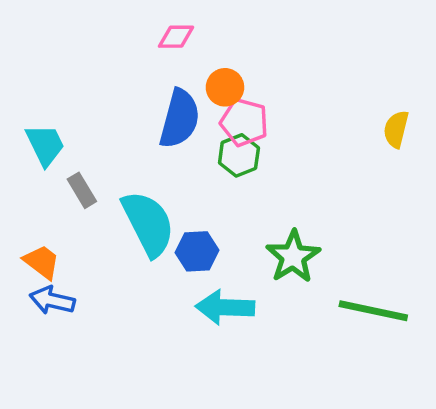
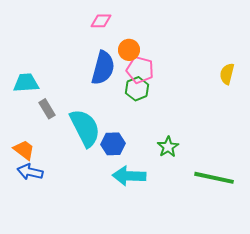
cyan trapezoid: (45, 145) -> (26, 83), turned -68
green star: (293, 257) -> (168, 147), size x0.7

